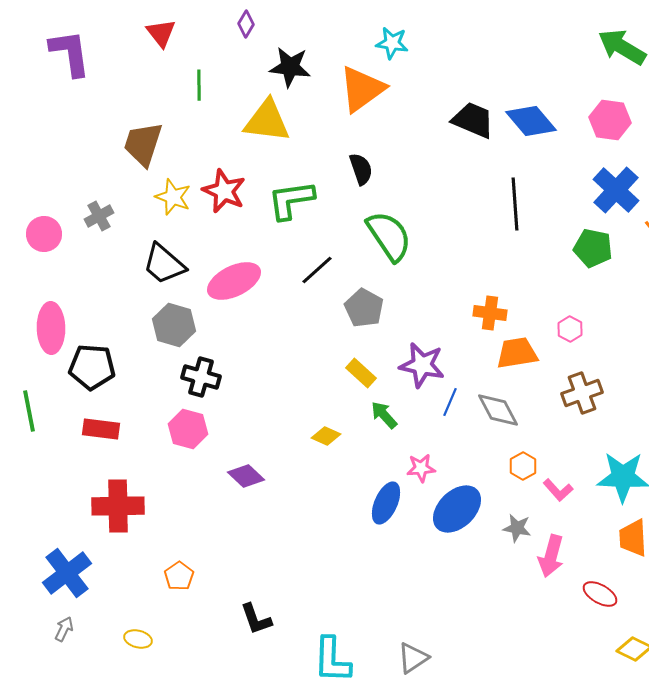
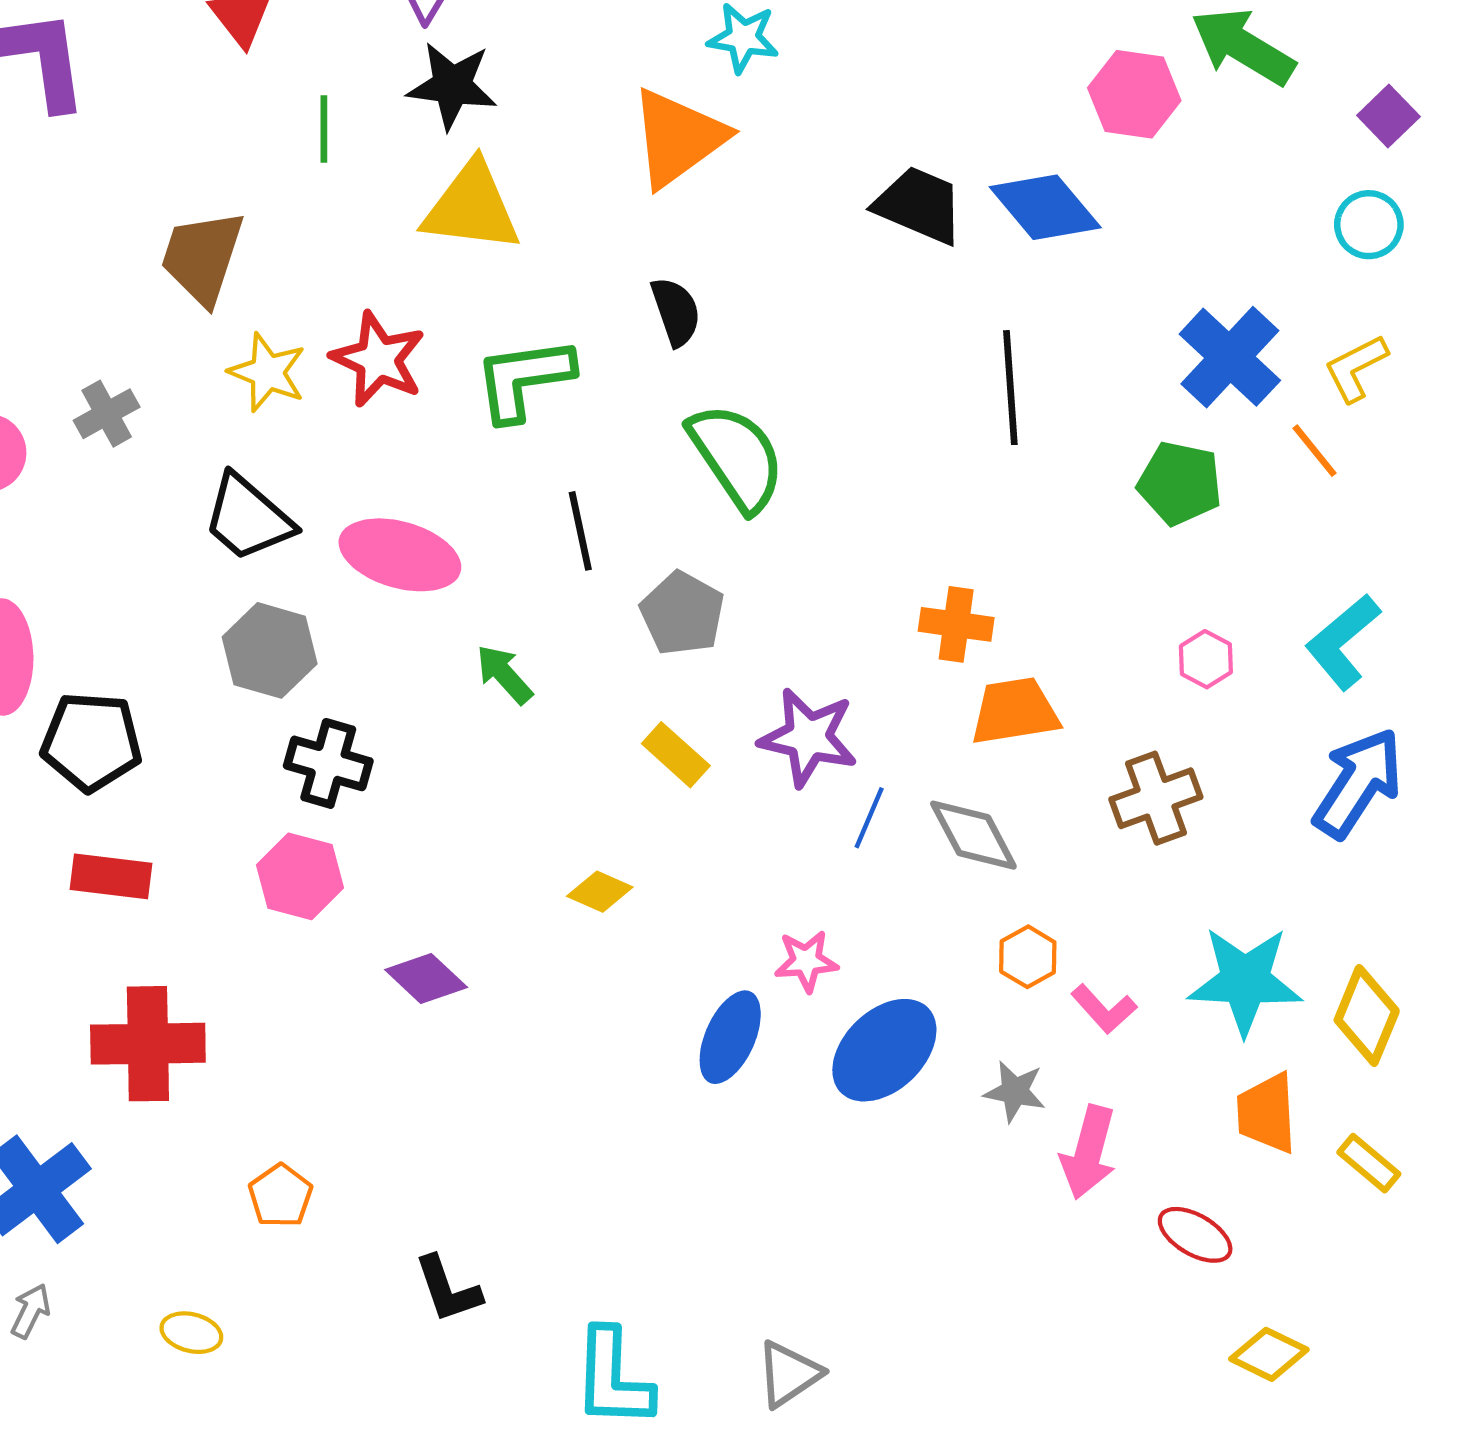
black star: (290, 67) -> (452, 86), moved
pink hexagon: (610, 120) -> (1134, 94), moved
black line: (317, 270) -> (580, 531), turned -60
pink ellipse: (234, 281) -> (400, 555), turned 42
pink hexagon: (570, 329) -> (1206, 659), moved
green arrow: (384, 415) -> (504, 674), moved

